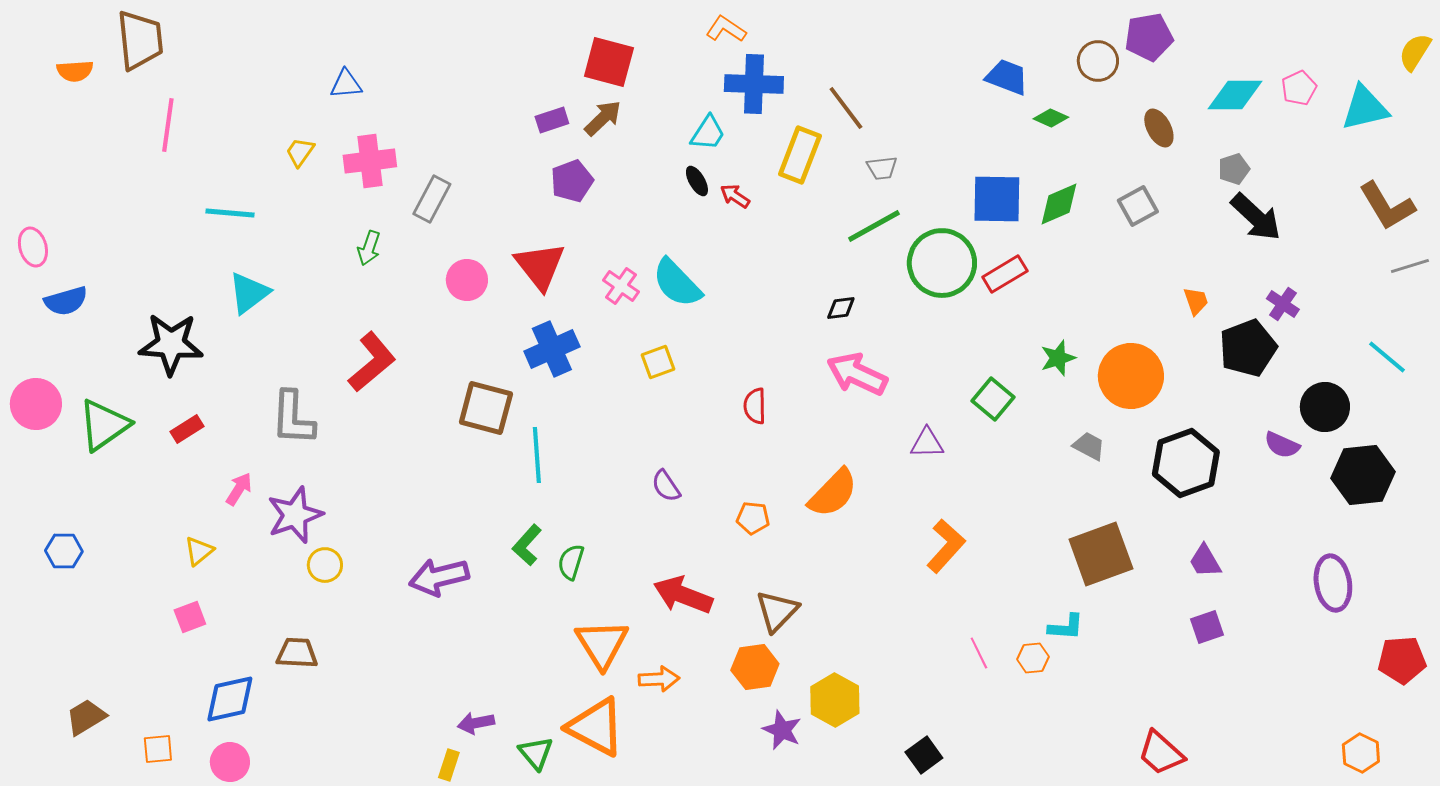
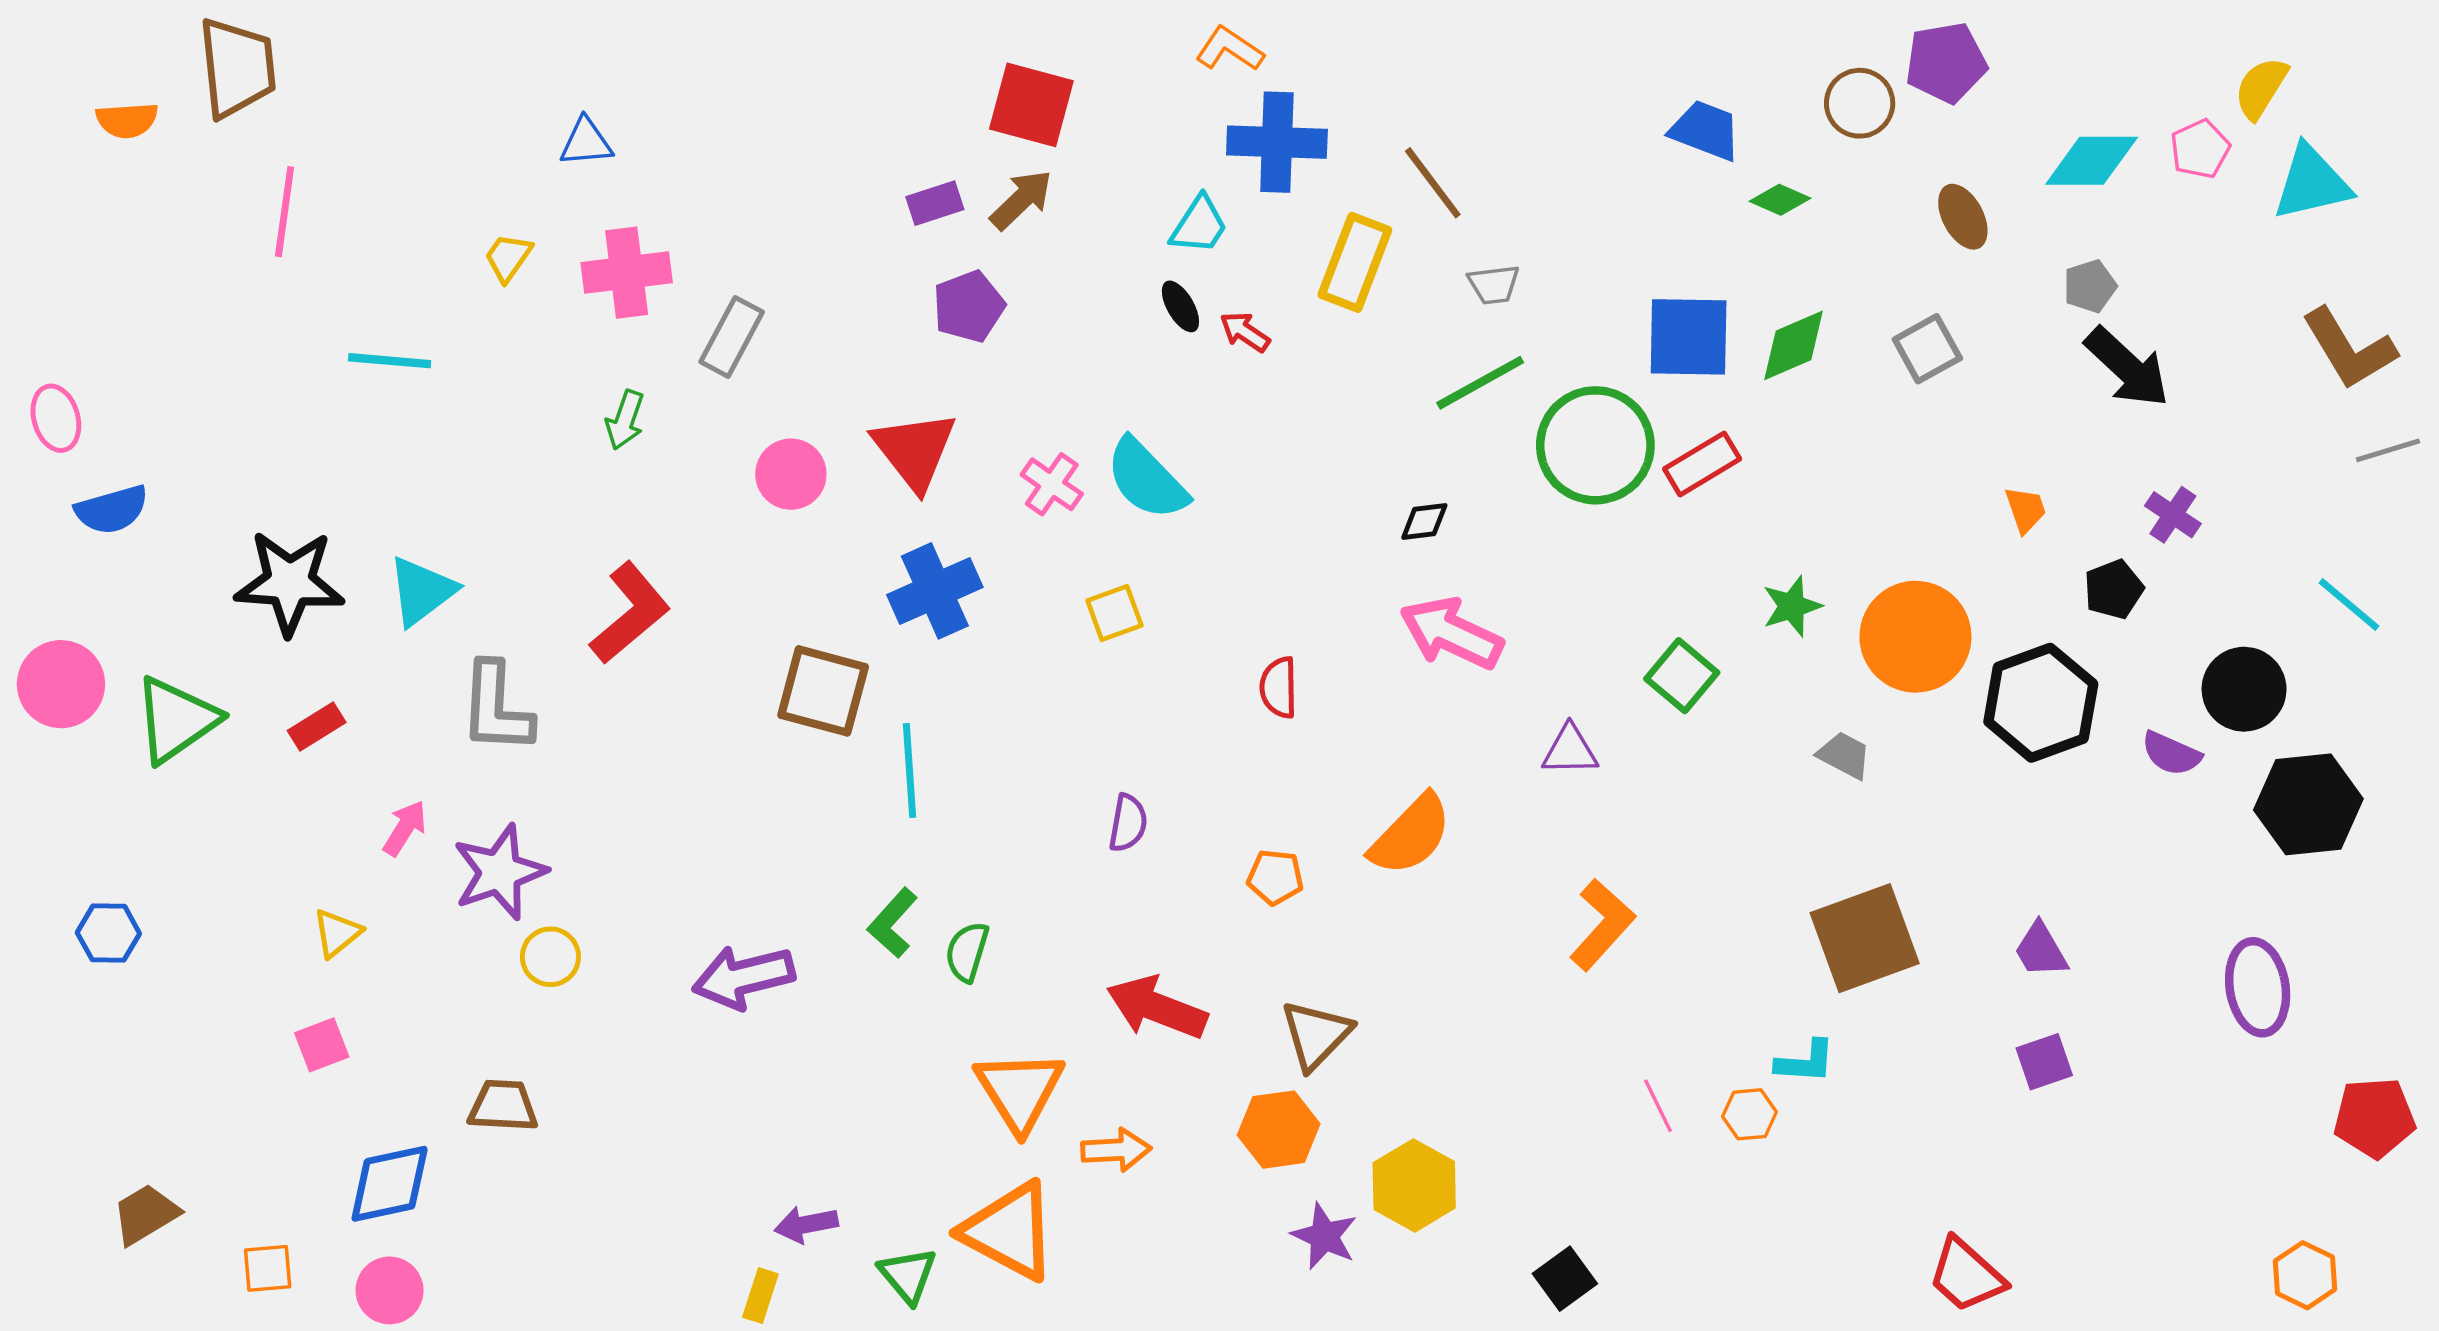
yellow semicircle: (1415, 52) -> (2261, 88), moved
cyan triangle: (249, 293) -> (422, 591), moved
black pentagon: (1248, 348) -> (2114, 589), size x0.6
black hexagon: (1186, 463) -> (2041, 703), moved
purple semicircle: (666, 486) -> (1128, 823), turned -136

